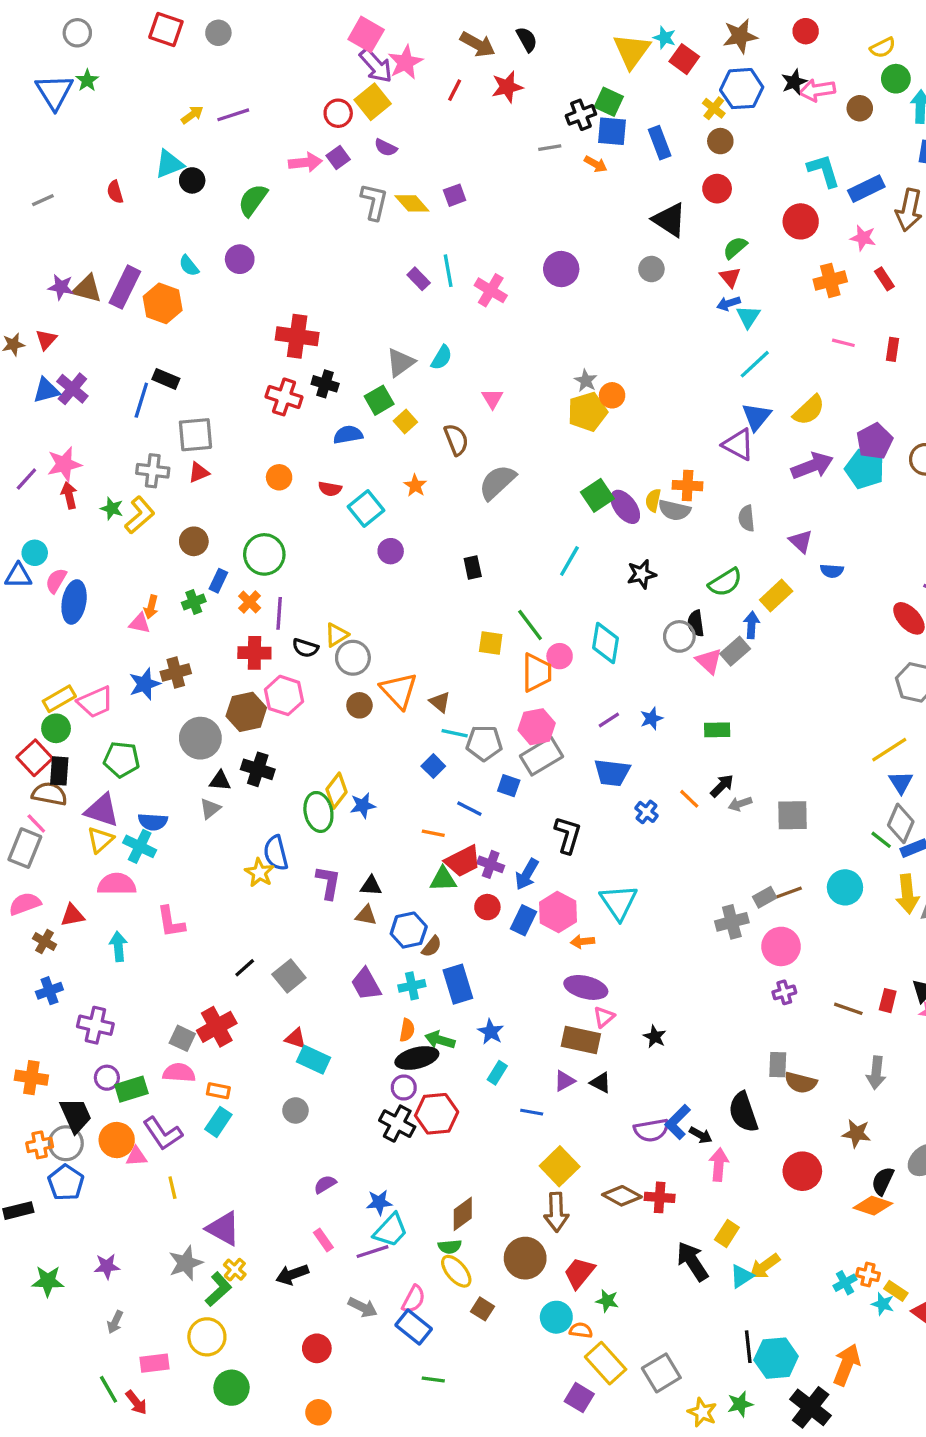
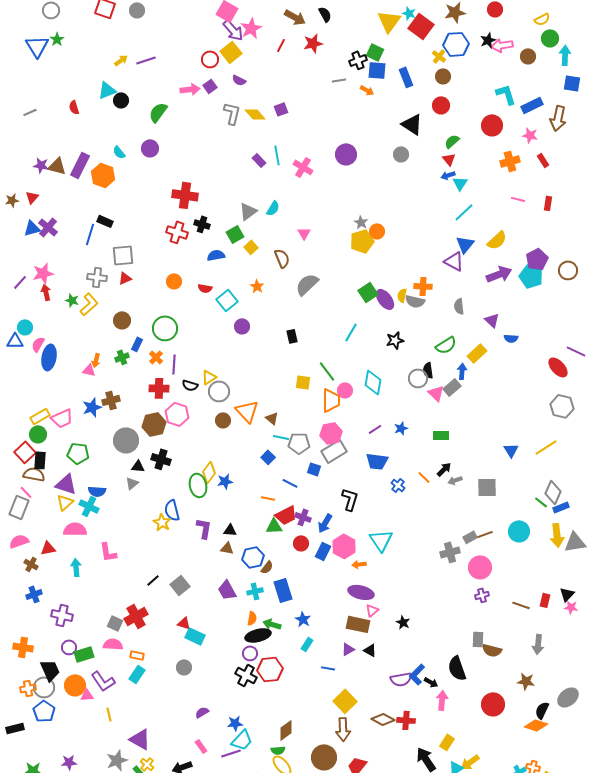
red square: (684, 59) -> (421, 26), size x1.4
blue triangle: (901, 782) -> (511, 450), moved

